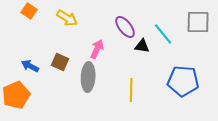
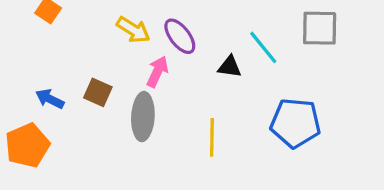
yellow arrow: (67, 18) -> (133, 30), moved
purple ellipse: (125, 27) -> (180, 36), moved

